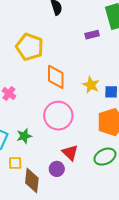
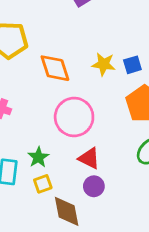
red triangle: (70, 153) -> (89, 158), moved
yellow square: (15, 163) -> (43, 184), moved

